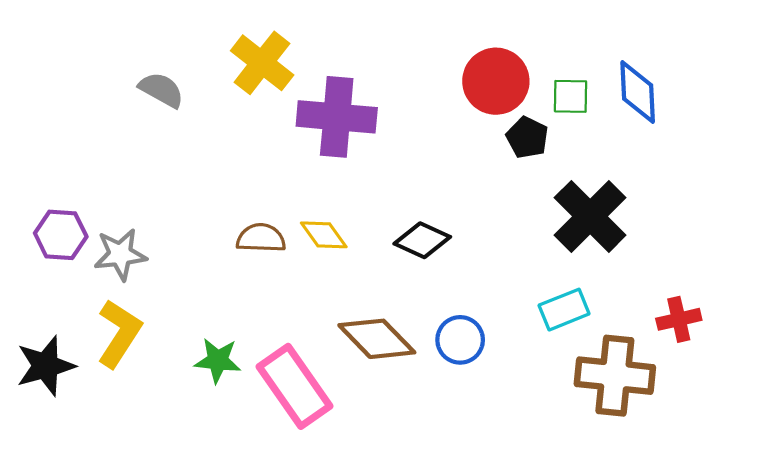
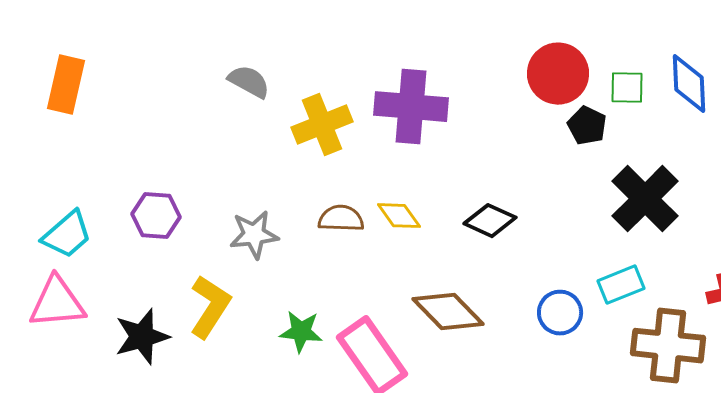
yellow cross: (262, 63) -> (322, 125), moved, turned 30
gray star: (120, 254) -> (254, 235), moved
blue circle: (460, 340) -> (560, 313), moved

